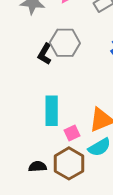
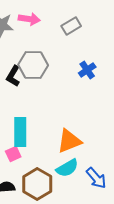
pink square: (72, 133) -> (13, 154), moved

